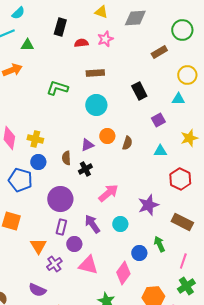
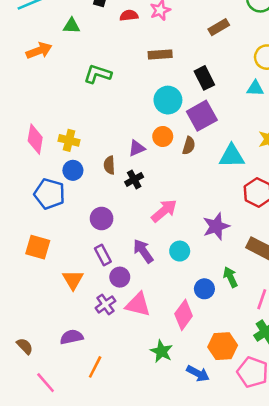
green triangle: (27, 45) -> (72, 26), moved
brown rectangle: (159, 52) -> (219, 27), moved
brown rectangle: (95, 73) -> (160, 54), moved
cyan circle: (96, 105) -> (168, 100), moved
purple square: (158, 120) -> (202, 116), moved, size x1.6
cyan triangle: (160, 151) -> (232, 156), size x1.5
purple circle: (60, 199) -> (102, 219), size x0.7
purple rectangle: (61, 227) -> (103, 255), turned -42
purple cross: (54, 264) -> (105, 304), moved
purple semicircle: (37, 290) -> (72, 337), turned 144

